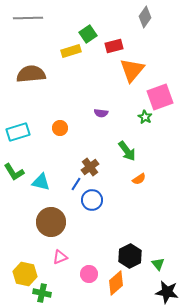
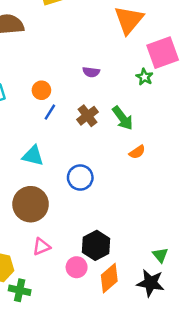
brown cross: (90, 167) -> (88, 116), moved
cyan triangle: (41, 182) -> (33, 156), moved
blue line: (76, 184) -> (50, 112), moved
black hexagon: (130, 256) -> (96, 245), moved
black star: (167, 292) -> (151, 283), moved

